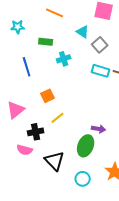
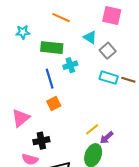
green rectangle: (46, 42) -> (52, 48), size x1.5
blue line: (27, 67) -> (50, 79), moved
yellow line: (58, 118) -> (92, 129), moved
purple arrow: (99, 129) -> (107, 138), turned 128

